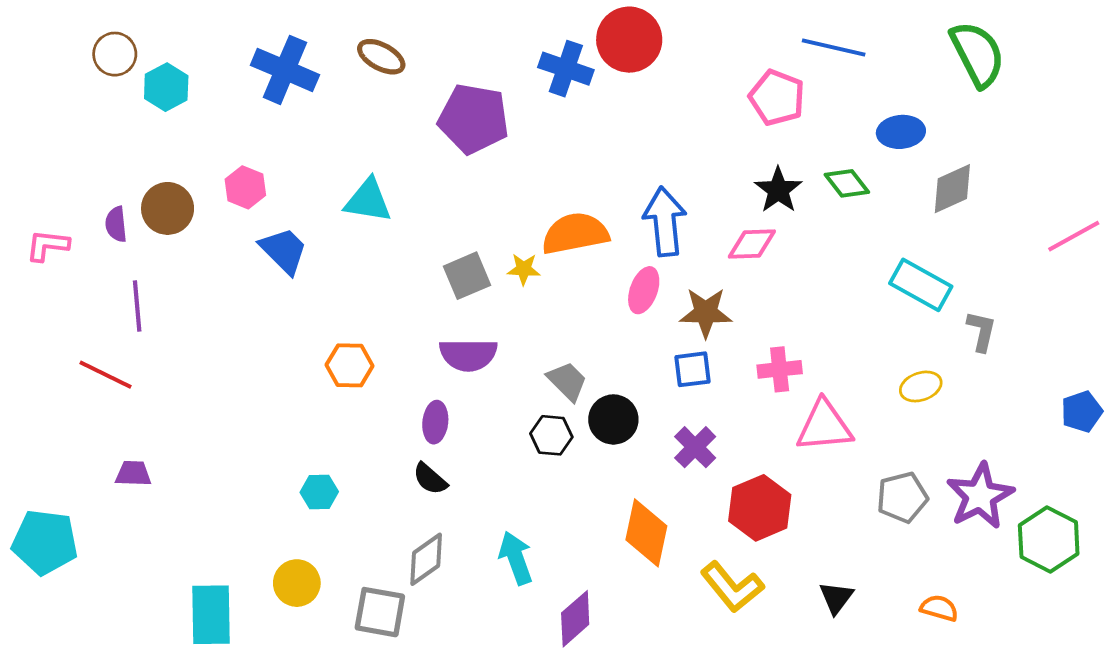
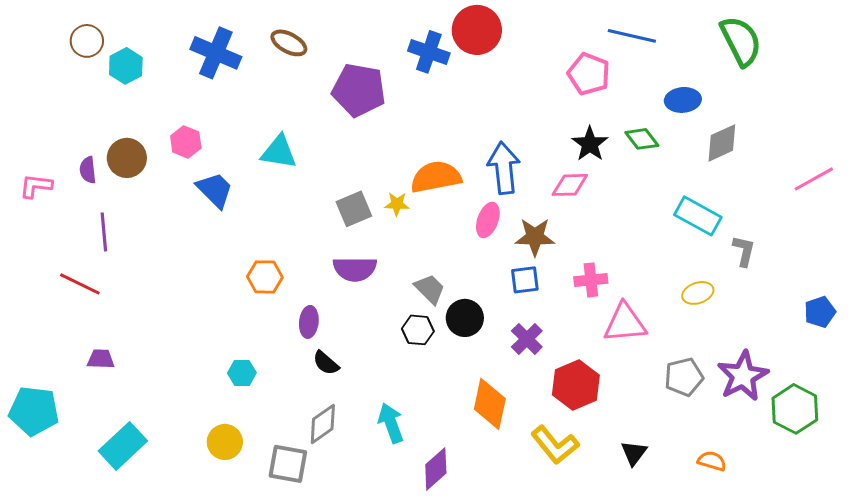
purple ellipse: (435, 422) -> (309, 322), moved
cyan rectangle: (211, 615) -> (123, 446), moved, turned 48

